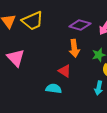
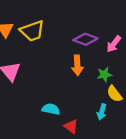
red triangle: (65, 71) -> (71, 126), moved

